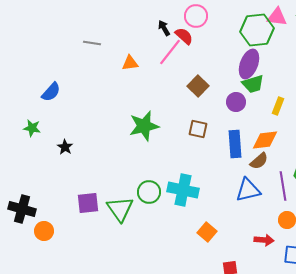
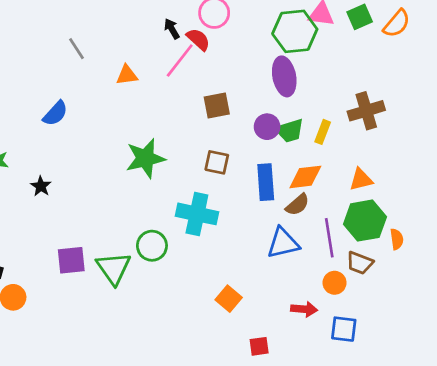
gray line: (92, 43) -> (77, 49), turned 48
purple ellipse: (249, 64) -> (284, 76), turned -32
green trapezoid: (253, 84) -> (290, 131), moved
brown square: (198, 86) -> (217, 105), turned 35
blue semicircle: (51, 92) -> (55, 113), moved
cyan cross: (183, 190) -> (197, 214), moved

